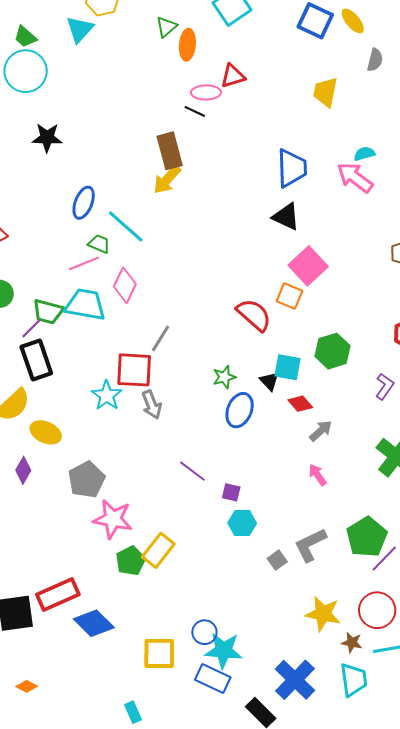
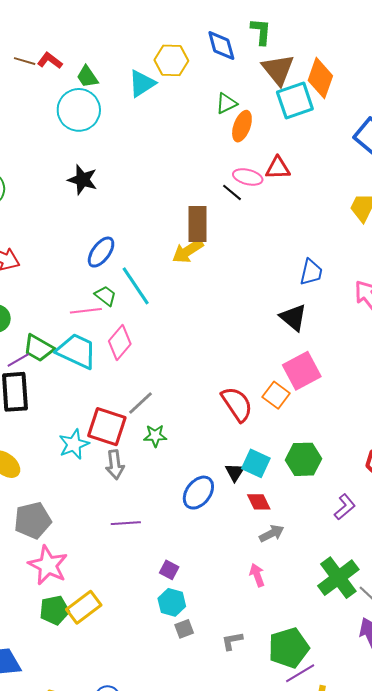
blue trapezoid: (292, 168) -> (311, 272), size x0.7
green star: (224, 377) -> (155, 436), moved
purple line: (192, 471) -> (126, 523), moved, turned -56
gray L-shape: (310, 545) -> (232, 641), size x0.6
gray square: (277, 560) -> (184, 629), moved

